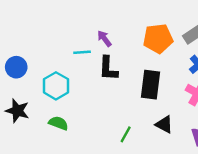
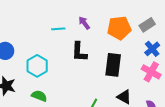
purple arrow: (104, 39) -> (84, 23), moved
cyan line: (82, 52) -> (58, 29), moved

